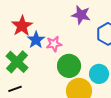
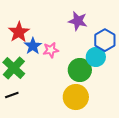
green circle: (69, 66) -> (80, 70), moved
cyan circle: (99, 74) -> (96, 57), moved

